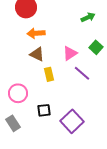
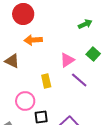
brown triangle: (37, 54) -> (12, 61), moved
pink circle: (18, 93) -> (25, 101), moved

